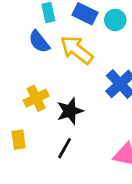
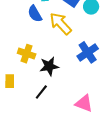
yellow cross: (36, 98) -> (27, 54), turned 36

